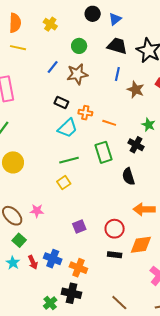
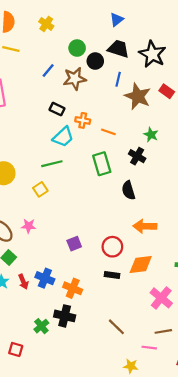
black circle: (93, 14) -> (95, 61), moved
brown star: (136, 90) -> (138, 96), size x1.4
green line: (69, 160) -> (52, 164), moved
yellow square: (64, 183) -> (40, 189), moved

